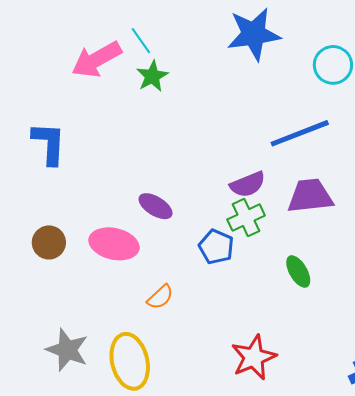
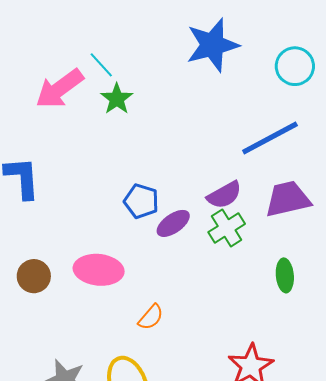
purple ellipse: (156, 206) -> (173, 223), moved, turned -60
blue pentagon: (216, 247) -> (141, 201), moved
green ellipse: (298, 271) -> (285, 275), turned 32

